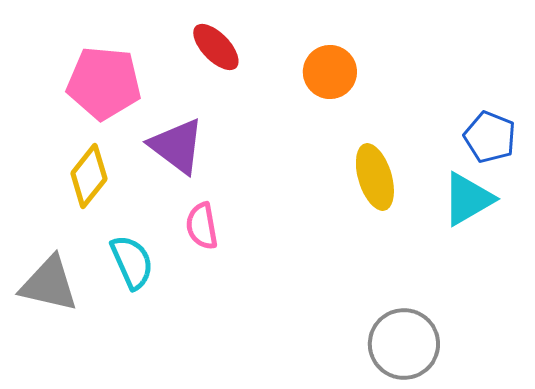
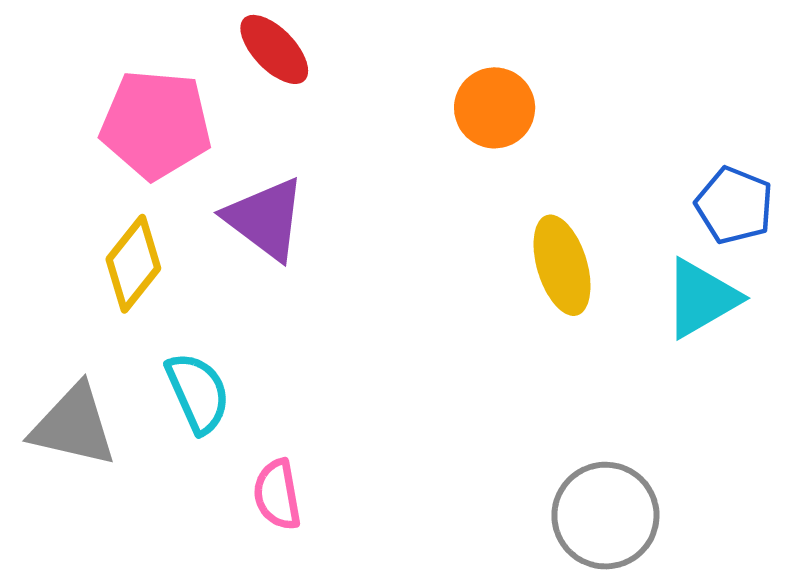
red ellipse: (216, 47) -> (274, 49), moved
pink semicircle: (202, 226) -> (277, 495), moved

